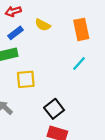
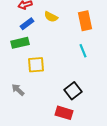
cyan line: (79, 63) -> (83, 51), turned -64
black square: (54, 109) -> (73, 91), moved

